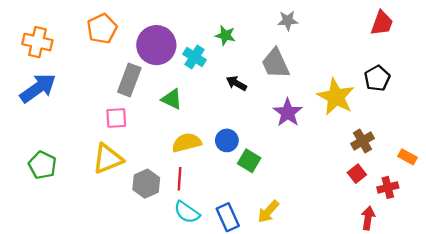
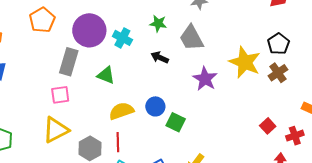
green star: (225, 35) -> (158, 23), moved
brown cross: (362, 141) -> (278, 73), moved

